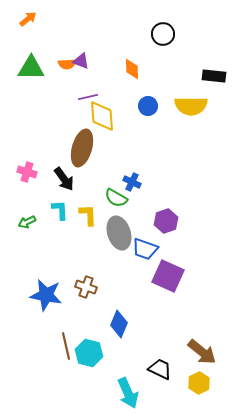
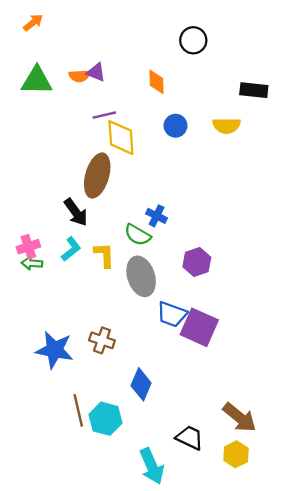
yellow semicircle: (191, 106) -> (226, 126), size x0.7
pink cross: (27, 172) -> (28, 247), moved, turned -36
cyan L-shape: (60, 210) -> (71, 249), turned 55
green arrow: (27, 222) -> (32, 263), turned 30
blue trapezoid: (145, 249) -> (172, 314), moved

